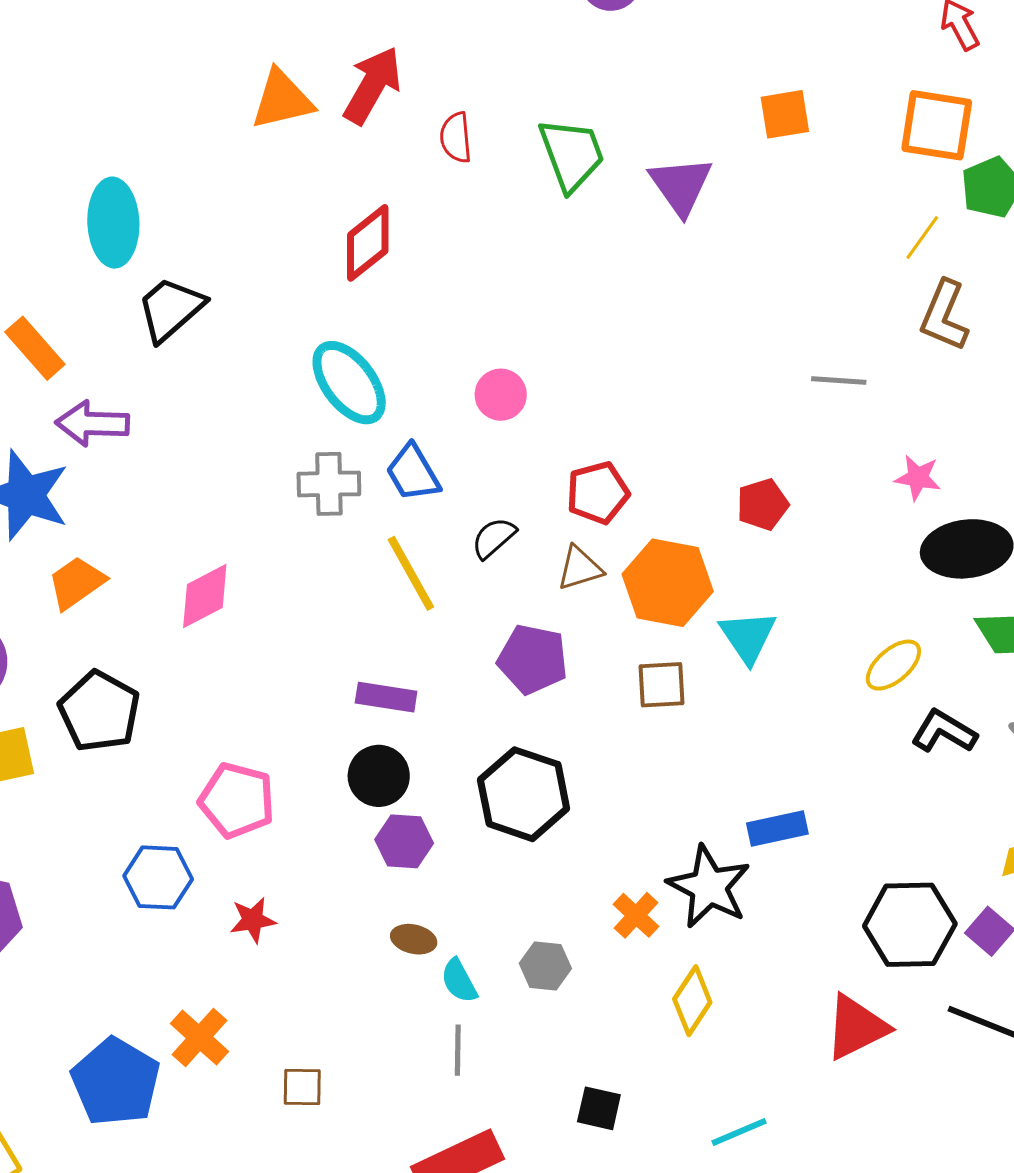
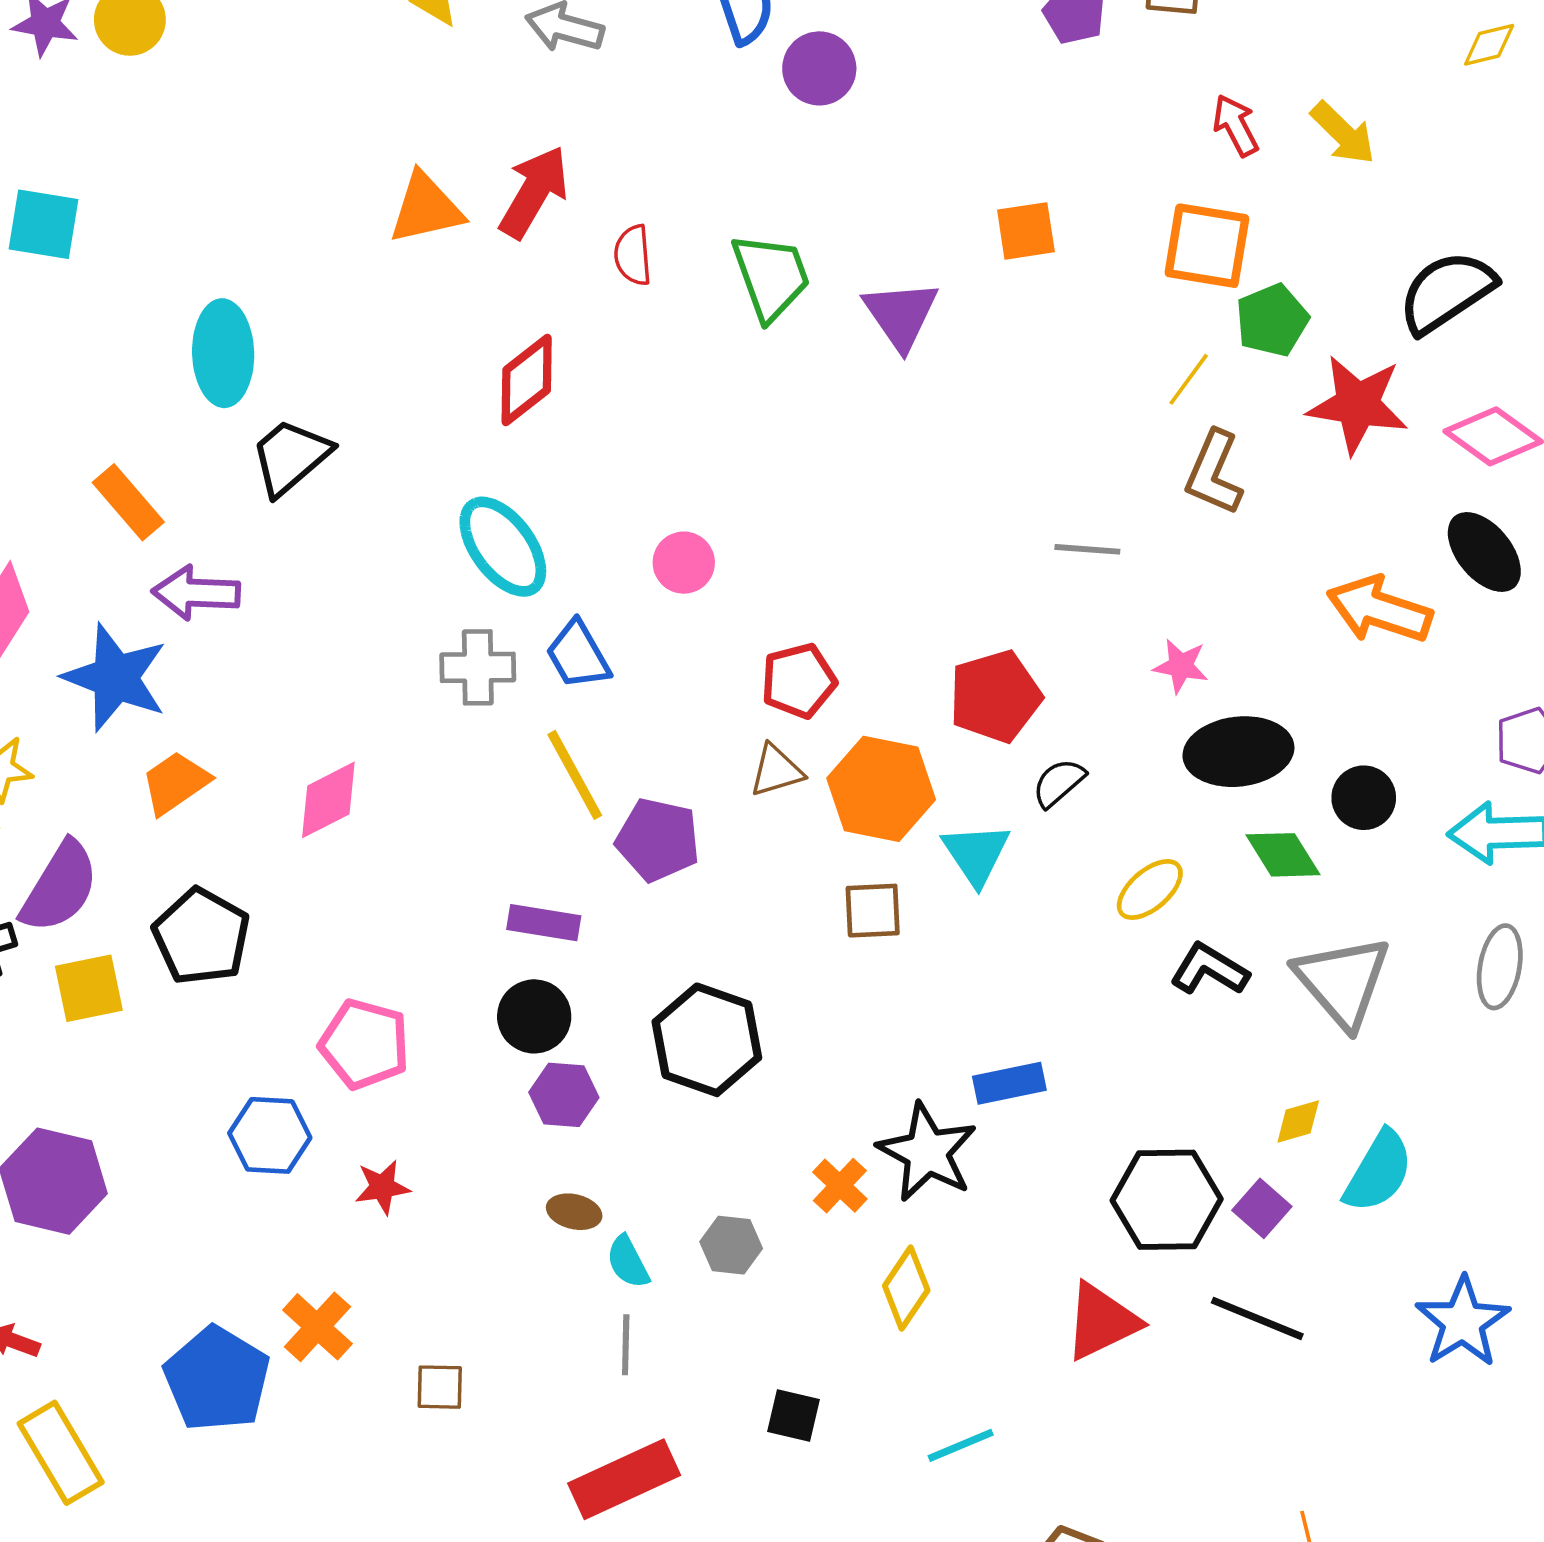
red pentagon: (763, 504) -> (995, 696), size x1.5
black semicircle: (494, 538) -> (1059, 783), moved
purple pentagon: (533, 659) -> (658, 840), moved

